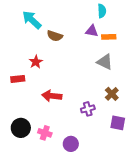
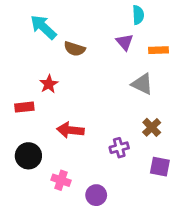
purple triangle: (92, 31) -> (125, 42), turned 40
orange rectangle: (109, 37) -> (159, 50), moved
black circle: (21, 128) -> (28, 156), moved

